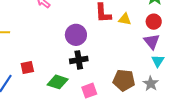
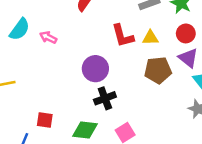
red square: (27, 67) -> (45, 120), turned 32
brown pentagon: (124, 80) -> (158, 70), moved

